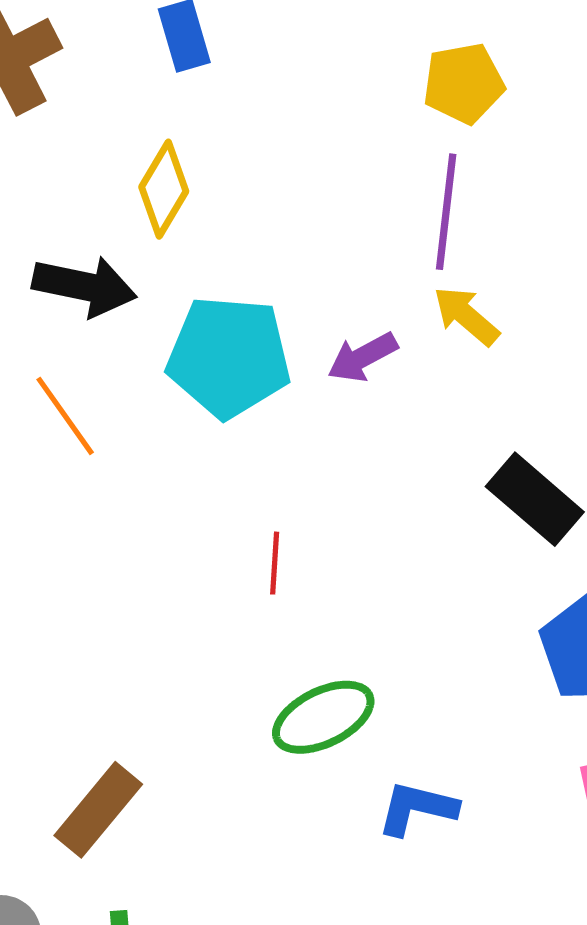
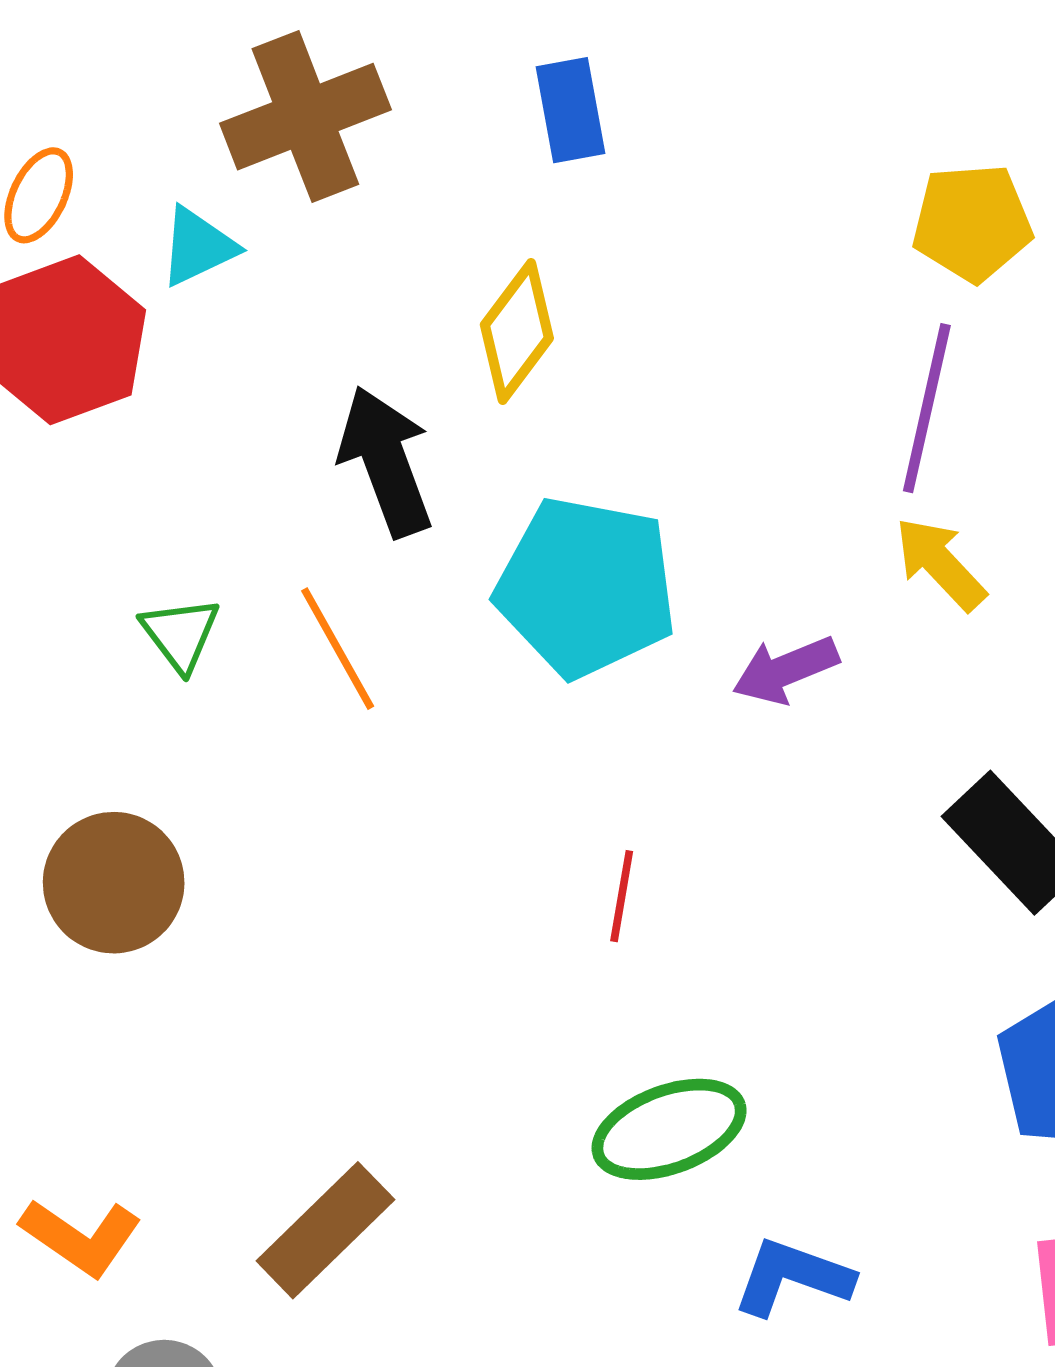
black arrow: (84, 286) -> (386, 461), turned -128
purple arrow: (363, 357) -> (786, 670), moved

